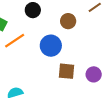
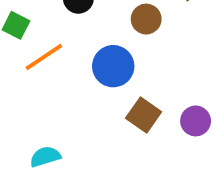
brown square: (67, 71) -> (144, 115), turned 30

